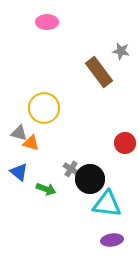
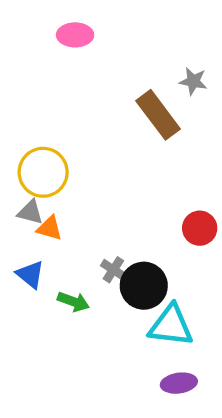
yellow circle: (44, 108) -> (43, 172), moved

